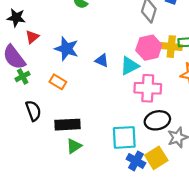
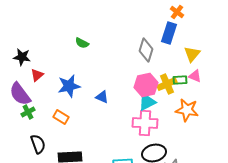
yellow cross: (171, 47) -> (167, 84), turned -30
blue star: (66, 49) -> (69, 86), turned -30
cyan triangle: (130, 66) -> (147, 102), moved

